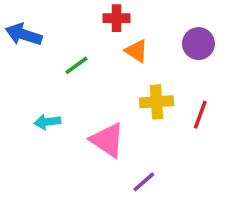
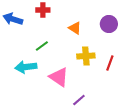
red cross: (117, 18) -> (43, 10), moved
green line: (76, 65) -> (42, 46), moved
cyan arrow: (47, 122) -> (26, 67), size x1.5

